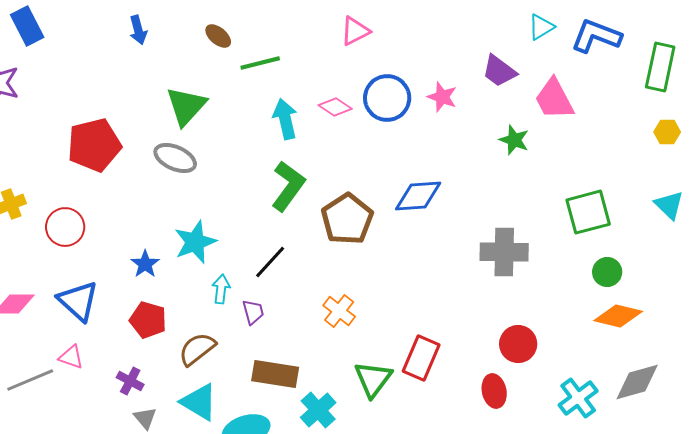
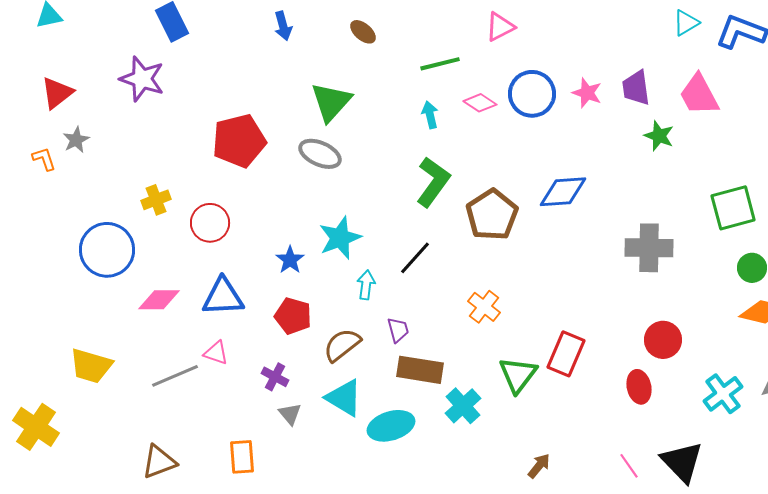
green line: (260, 63) -> (440, 64), moved
purple trapezoid: (499, 71) -> (636, 88), moved, turned 45
cyan arrow: (285, 119) -> (430, 115), size x0.7
blue triangle: (78, 301) -> (223, 297), turned -45
purple trapezoid: (253, 312) -> (398, 330), moved

